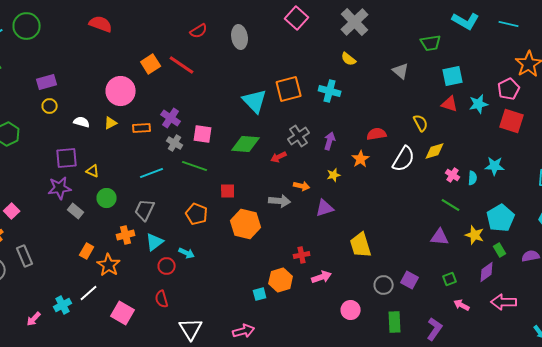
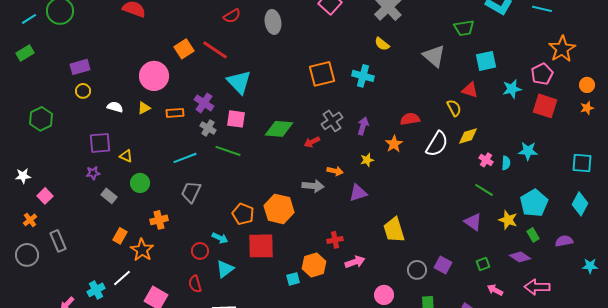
gray triangle: (401, 71) -> (434, 56), size x1.4
cyan triangle: (255, 101) -> (239, 82), moved
red triangle: (450, 104) -> (470, 90), moved
purple star: (60, 188) -> (93, 173), size x0.6
red square: (228, 191) -> (261, 246), moved, size x1.8
gray trapezoid: (145, 210) -> (191, 192), moved
orange pentagon: (197, 214) -> (243, 214), moved
purple triangle: (440, 237) -> (473, 222), turned 30
cyan triangle: (155, 242) -> (225, 269), moved
purple diamond: (487, 272) -> (520, 257), turned 70

